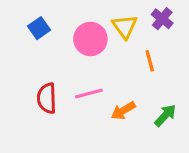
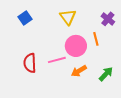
purple cross: (162, 19) -> (108, 19), moved
yellow triangle: (125, 27) -> (68, 17), moved
pink circle: (90, 39) -> (76, 46), moved

